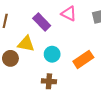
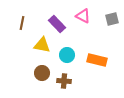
brown circle: (10, 58) -> (42, 73), moved
orange rectangle: (83, 59) -> (97, 60), turned 48

